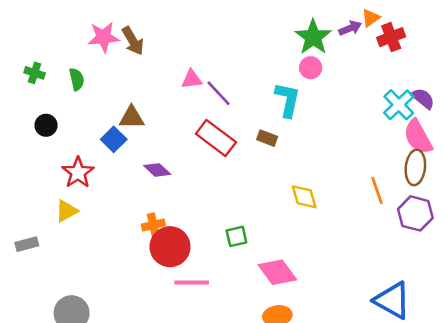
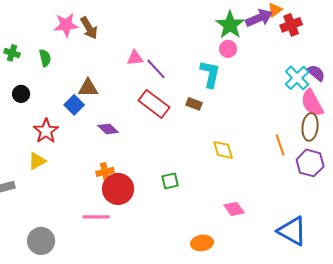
purple arrow: (350, 28) -> (259, 18), size x1.5
pink diamond: (277, 272) -> (234, 209), moved, size x0.7
pink line: (192, 282) -> (96, 217), moved

